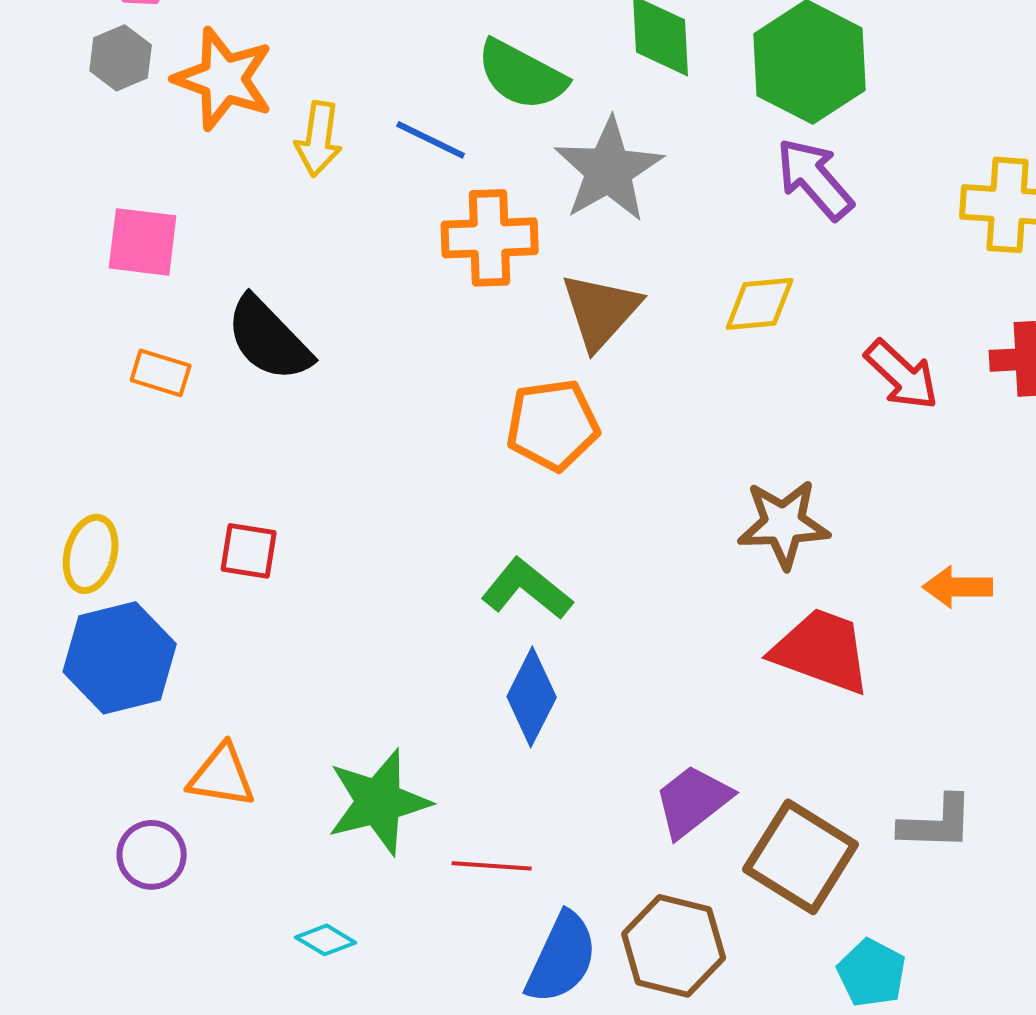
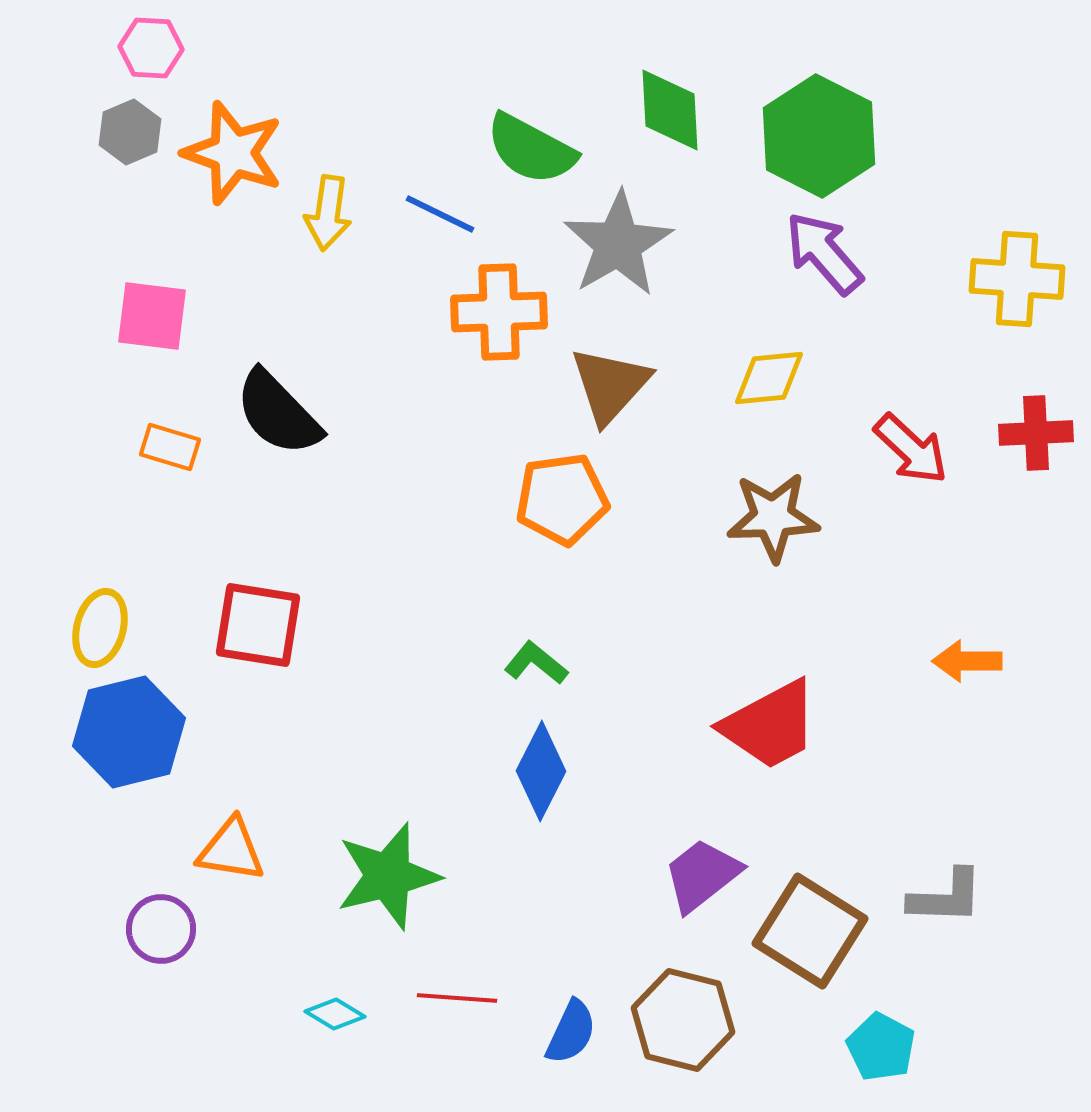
brown star: (784, 524) -> (773, 517), moved
red square: (249, 551) -> (258, 625), size x1.5
green L-shape: (527, 589) -> (536, 663), size x0.7
red trapezoid: (822, 651) -> (770, 725), moved, turned 132
red line: (492, 866) -> (457, 998), moved
blue semicircle: (562, 958) -> (571, 1032), size x0.7

